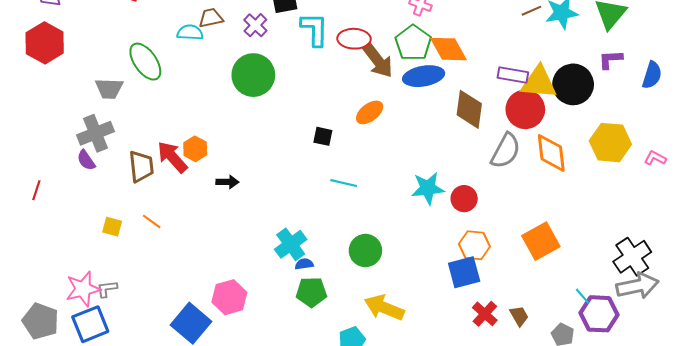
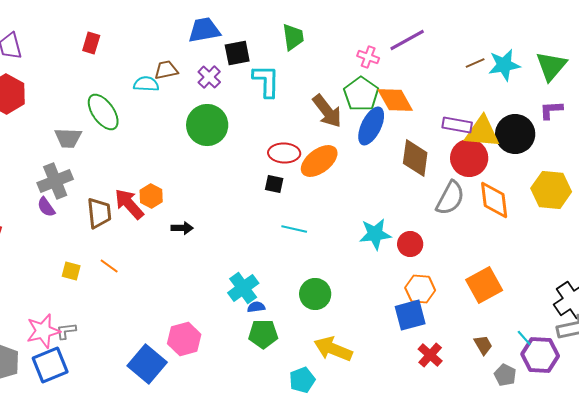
red ellipse: (354, 39) -> (284, 153), moved
blue ellipse: (424, 76) -> (371, 126), turned -54
orange ellipse: (370, 112) -> (319, 161), size x1.4
brown trapezoid: (519, 316) -> (483, 345), moved

